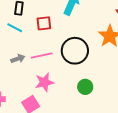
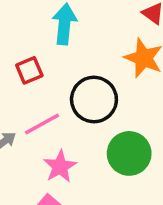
green circle: (85, 87) -> (129, 153), size x1.6

